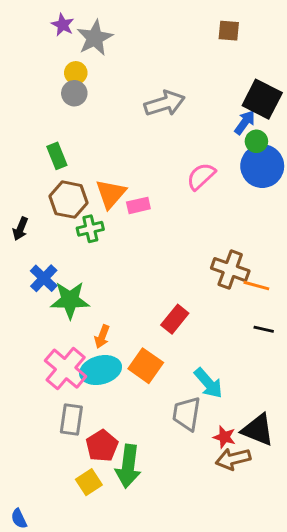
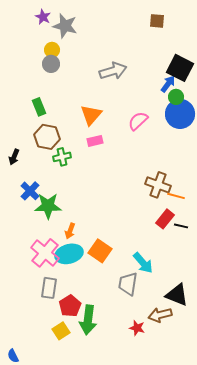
gray star: (95, 38) -> (65, 26), turned -30
orange triangle: (111, 194) -> (91, 115), moved
red rectangle: (175, 319) -> (165, 219), moved
red star: (224, 437) -> (137, 328), moved

